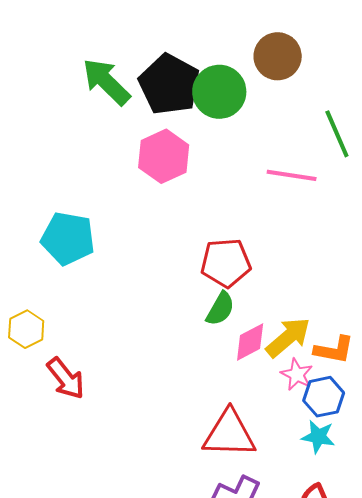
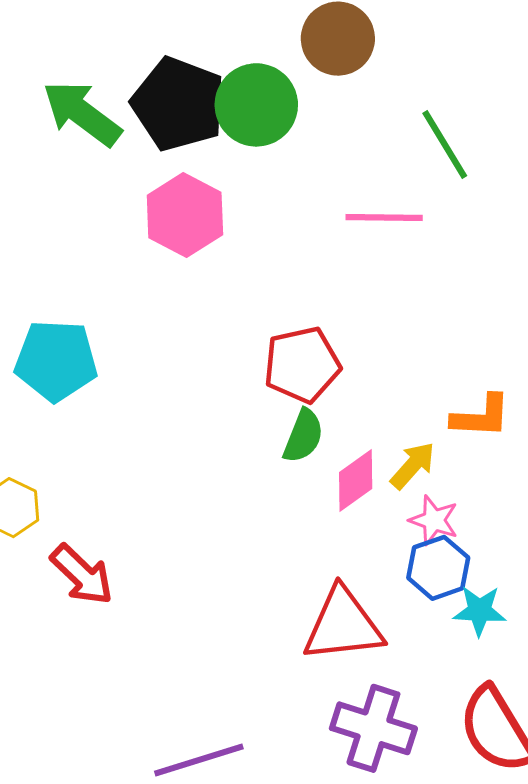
yellow arrow: (288, 337) -> (413, 465), size x0.7
orange L-shape: (334, 350) -> (481, 416), moved
blue hexagon: (324, 397) -> (438, 568), moved

